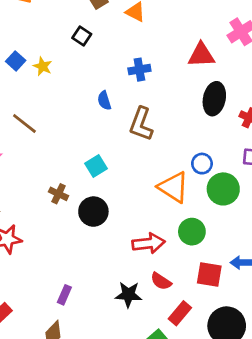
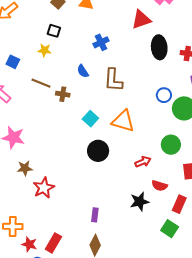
yellow star: (43, 66) -> (45, 50), moved
brown line: (24, 123) -> (41, 83), moved
orange triangle: (173, 187) -> (123, 121), moved
brown cross: (58, 194) -> (63, 94), moved
red arrow: (148, 243) -> (143, 162), size x0.7

